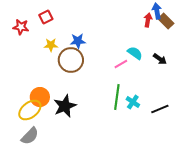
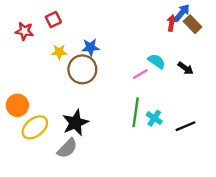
blue arrow: (157, 11) -> (182, 13), turned 49
orange circle: (40, 97) -> (17, 105), moved
gray semicircle: (30, 136) -> (67, 148), moved

